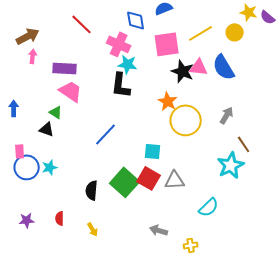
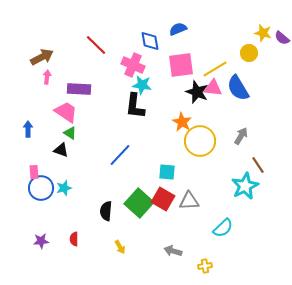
yellow line: (201, 33) -> (215, 69), moved
pink trapezoid: (71, 91) -> (66, 112), moved
yellow arrow: (93, 229) -> (120, 247), moved

